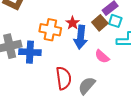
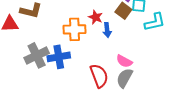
blue arrow: (81, 37) -> (107, 30), size x0.6
pink semicircle: (102, 56) -> (124, 61), moved

